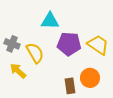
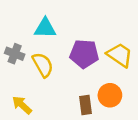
cyan triangle: (50, 21) -> (45, 28), moved
yellow arrow: (18, 71) -> (22, 105), moved

